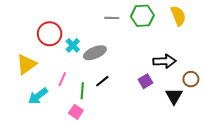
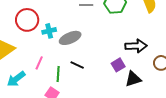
cyan cross: (73, 45) -> (49, 31), turned 32
black line: (102, 81) -> (77, 65), turned 64
black triangle: (174, 96) -> (133, 79), moved, turned 42

